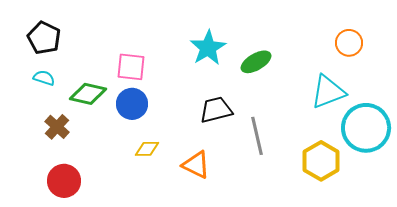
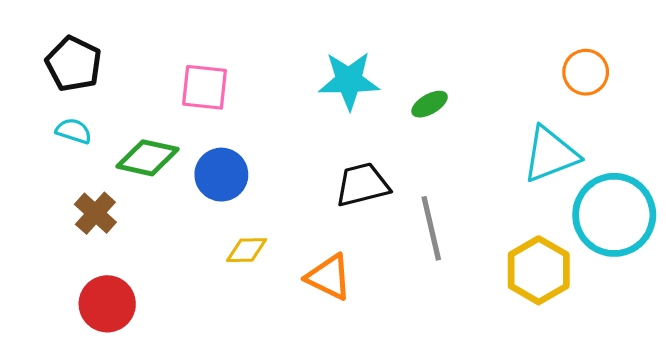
cyan star: (208, 48) -> (349, 81), turned 30
green ellipse: (256, 62) -> (430, 104), size x0.7
pink square: (131, 67) -> (205, 87), moved

